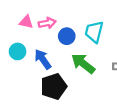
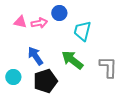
blue circle: (67, 36) -> (59, 13), moved
cyan circle: (18, 51) -> (13, 77), moved

